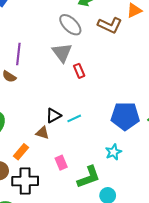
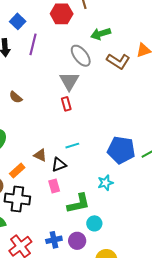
purple line: (18, 54) -> (33, 44), moved
red rectangle: (79, 71) -> (66, 104), moved
black triangle: (53, 116) -> (59, 165), moved

